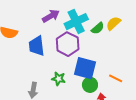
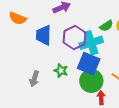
cyan cross: (76, 22) -> (91, 43), moved
green circle: (90, 85) -> (91, 81), size x1.5

